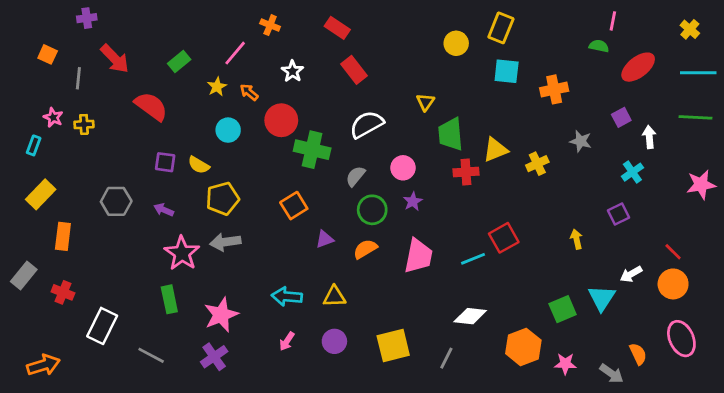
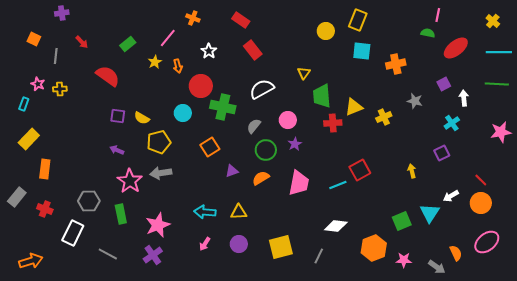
red arrow: (115, 59) -> (82, 42), size x0.6
orange arrow: (249, 92) -> (178, 66), turned -144
cyan circle: (228, 130) -> (183, 113), moved
gray hexagon: (116, 201) -> (89, 201), moved
pink ellipse: (681, 339) -> (487, 242), turned 75

